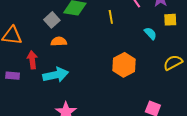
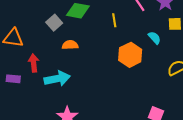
orange semicircle: (59, 41) -> (70, 45), moved
orange hexagon: (124, 65) -> (130, 55), moved

